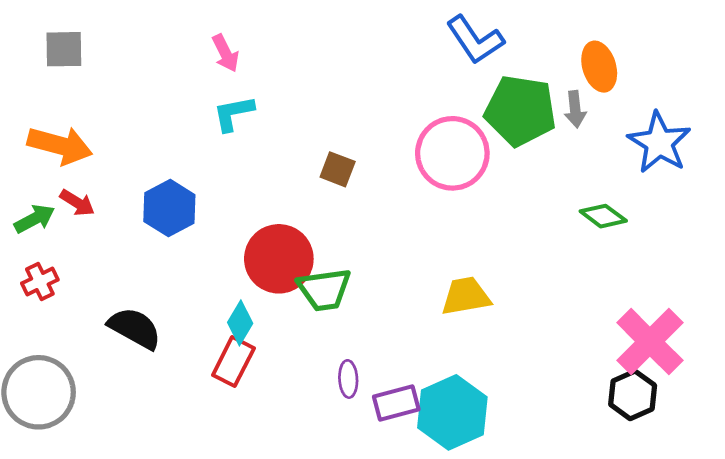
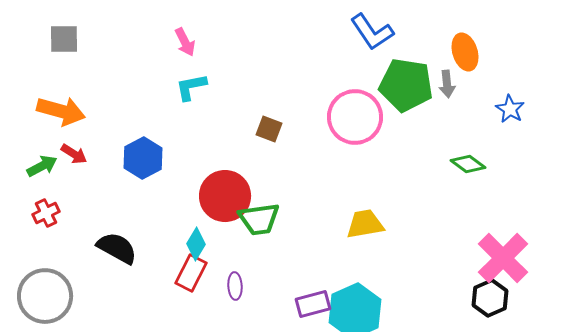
blue star: (659, 143) -> (510, 109), size x0.6
purple ellipse: (348, 379) -> (235, 286), moved

